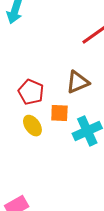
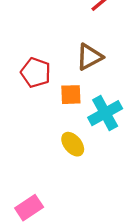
yellow ellipse: (32, 126) -> (73, 144), moved

